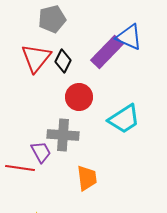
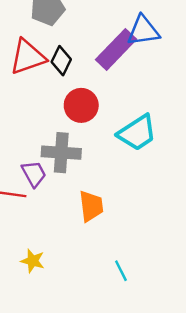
blue triangle: (129, 37) -> (143, 31), turned -32
red triangle: (36, 58) -> (28, 57), turned 32

